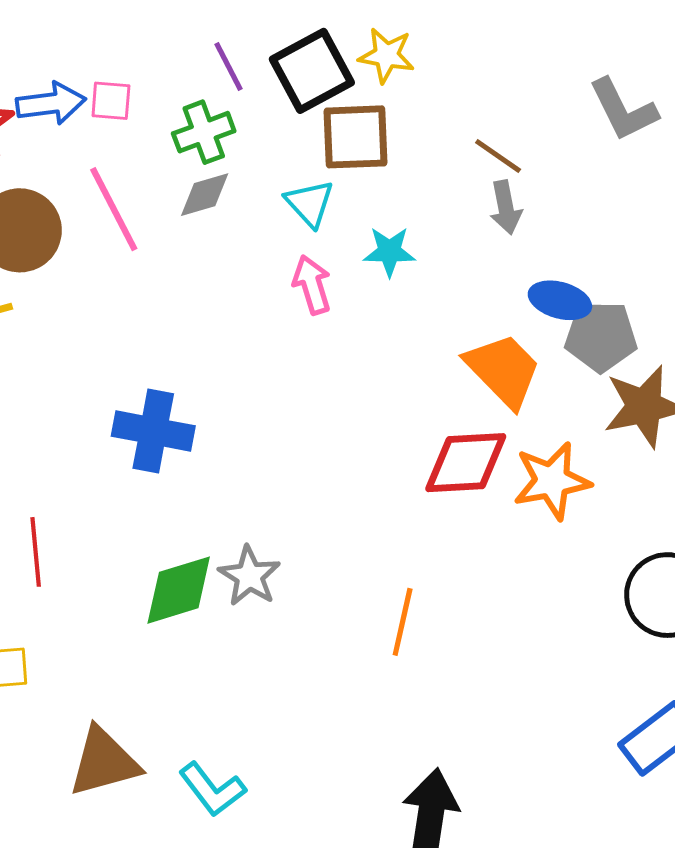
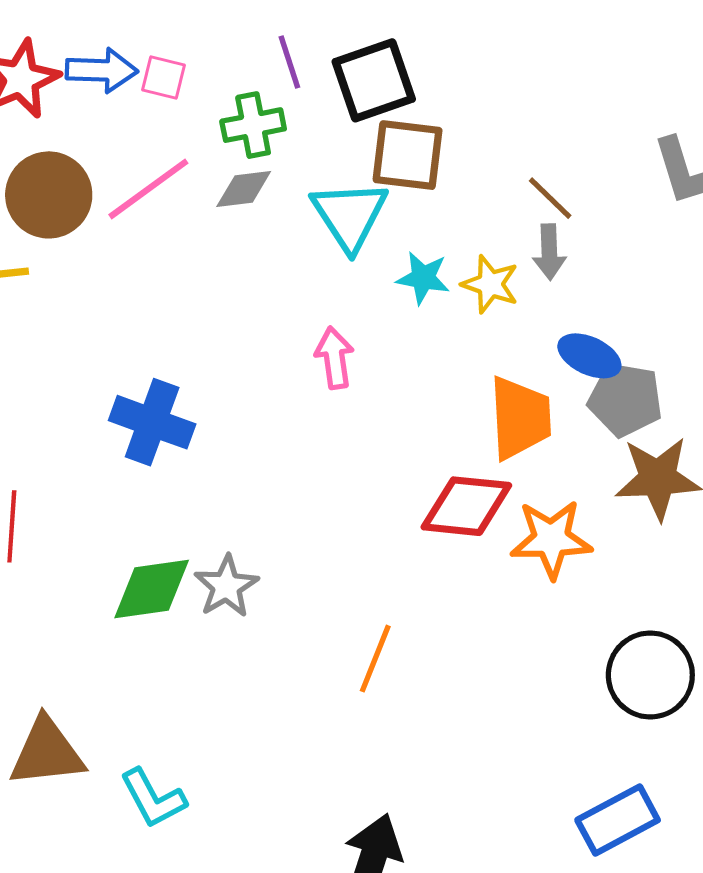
yellow star: (386, 55) -> (490, 284), moved
cyan triangle: (310, 203) -> (350, 215), size x1.5
pink line: (114, 209) -> (148, 189), turned 72
pink arrow: (312, 285) -> (334, 358), moved
orange trapezoid: (503, 370) -> (520, 418), turned 32

